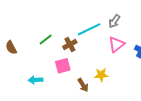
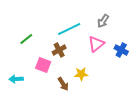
gray arrow: (114, 21) -> (103, 21), moved
brown cross: (70, 44) -> (59, 50), moved
pink square: (63, 66) -> (43, 65), turned 35

